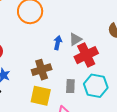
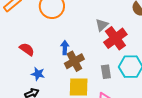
blue arrow: (58, 43) -> (65, 48), moved

